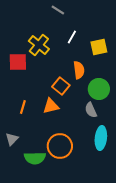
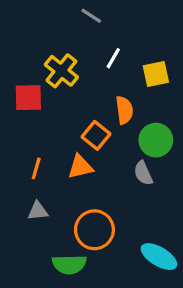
cyan ellipse: (101, 138) -> (159, 257), moved, turned -65
gray triangle: (12, 139) -> (38, 211), moved, turned 40
green semicircle: (35, 158) -> (69, 264), moved

